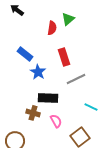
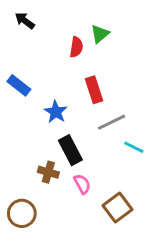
blue rectangle: (25, 54) -> (19, 85), moved
black rectangle: (48, 98) -> (70, 150), turned 60
cyan line: (91, 107) -> (134, 147), moved

